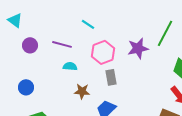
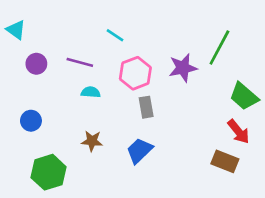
brown star: (82, 91) -> (92, 141), moved

